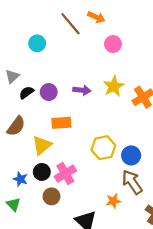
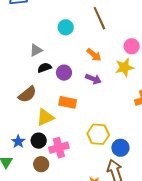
orange arrow: (96, 17) -> (94, 55), moved
yellow star: (114, 86) -> (124, 67), moved

